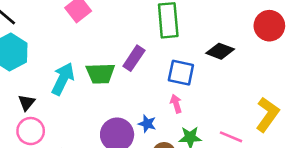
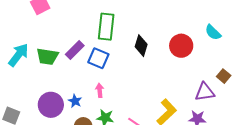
black diamond: (220, 51) -> (141, 46), moved, turned 75
blue square: (181, 73) -> (98, 58), moved

